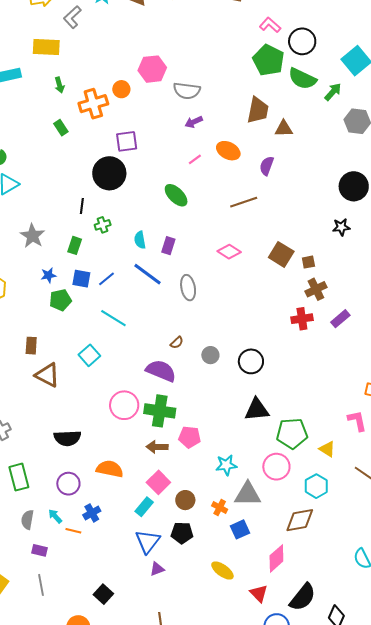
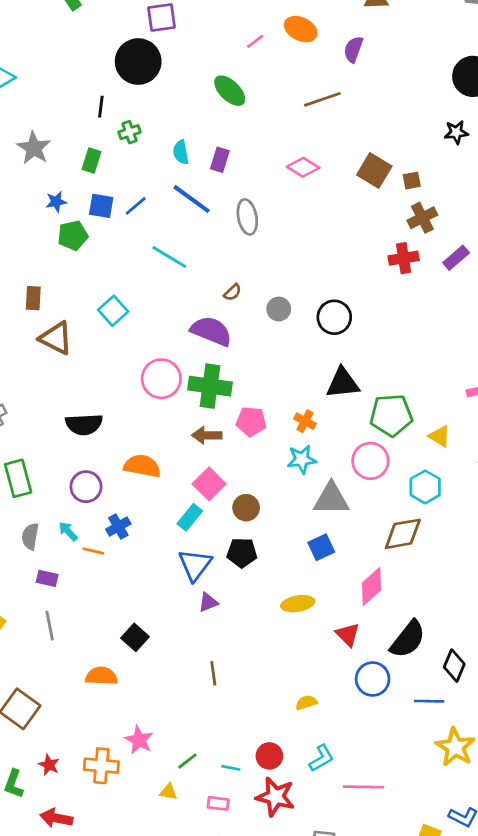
cyan line: (113, 318) -> (169, 257), moved
orange cross: (220, 508) -> (305, 421), moved
yellow ellipse: (222, 570) -> (298, 604), turned -45

